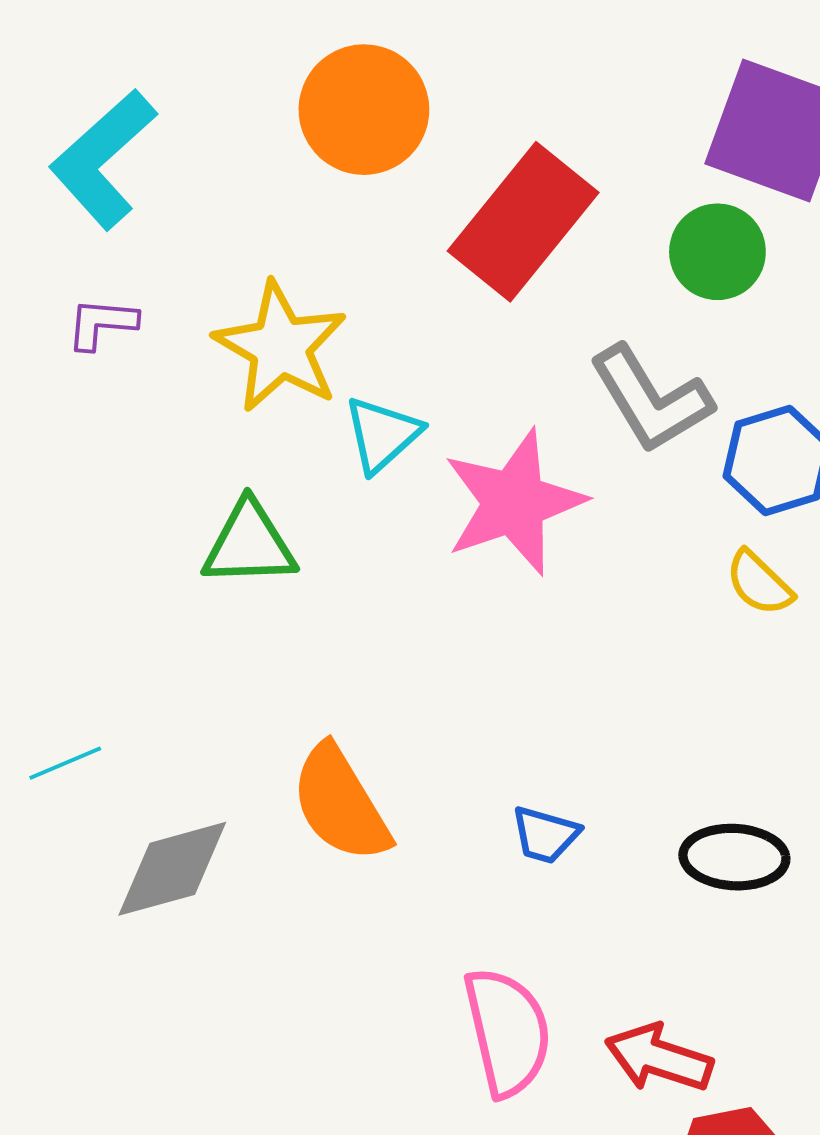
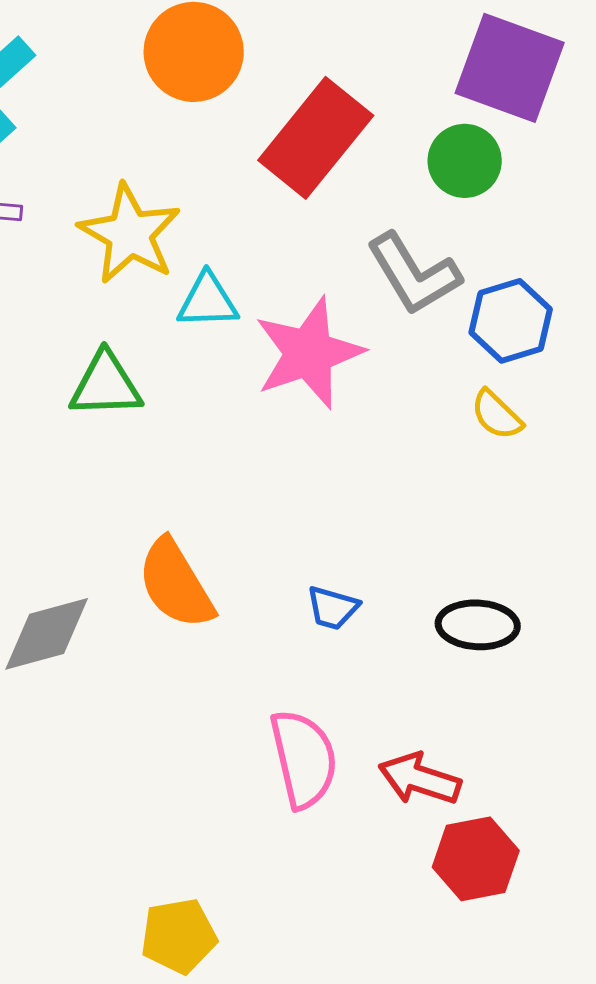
cyan triangle: (382, 434) -> (208, 301), turned 40

